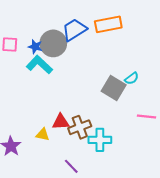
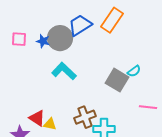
orange rectangle: (108, 24) -> (112, 20), turned -45
cyan L-shape: (39, 65) -> (64, 71), moved
red triangle: (61, 122) -> (37, 118), moved, turned 36

